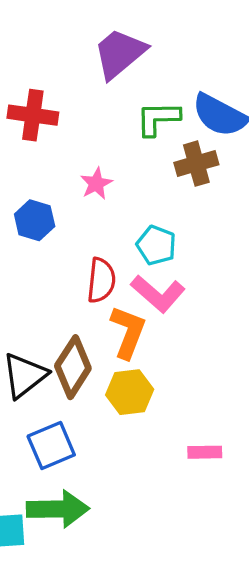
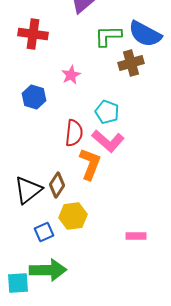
brown diamond: (73, 367) -> (57, 185), size x0.7
yellow hexagon: (130, 392) -> (73, 216), moved
blue square: (51, 446) -> (44, 232), size x0.7

